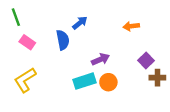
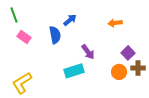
purple arrow: (100, 59) -> (88, 52), turned 77
yellow L-shape: (25, 80) -> (22, 83), moved
orange circle: (108, 82) -> (119, 72), moved

